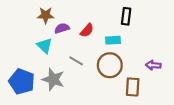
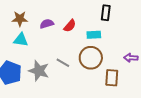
brown star: (46, 15) -> (20, 19), moved
cyan triangle: (45, 46) -> (21, 40), moved, turned -35
gray line: (76, 61) -> (63, 63), moved

